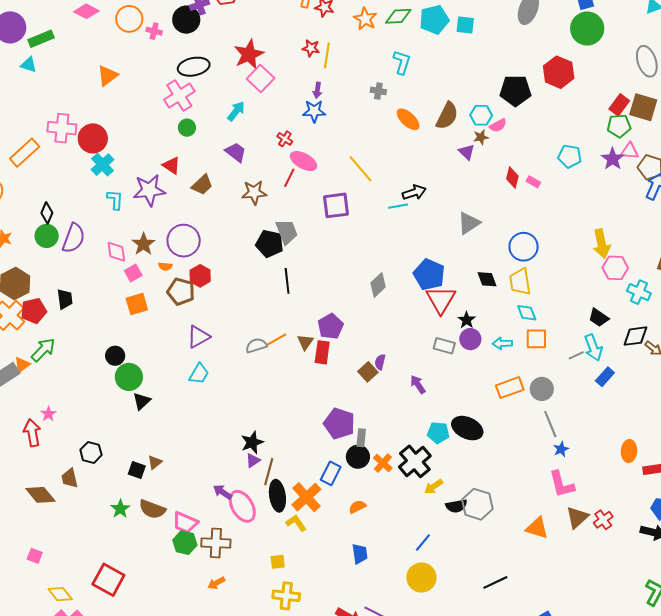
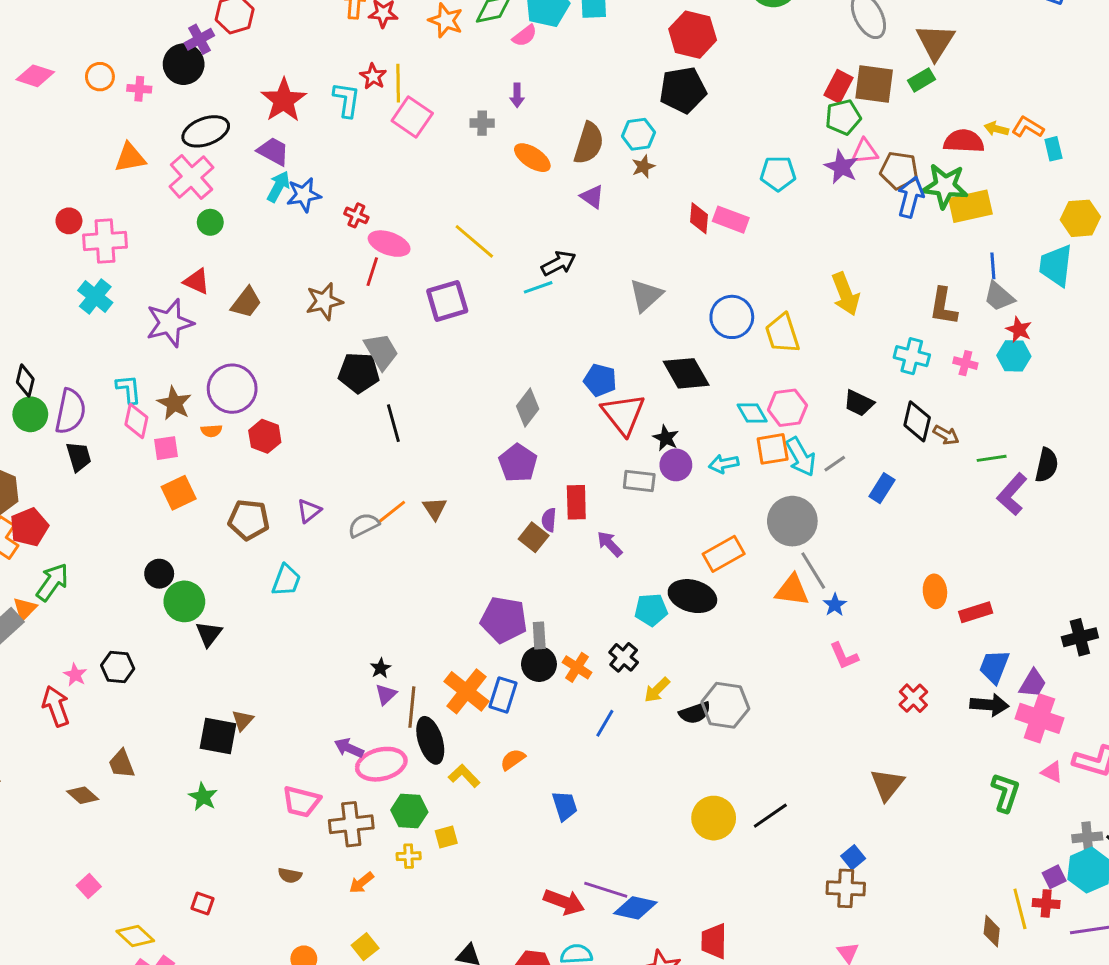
orange circle: (129, 19) -> (100, 77), size x0.7
red star: (311, 48) -> (373, 76), turned 30
cyan L-shape: (402, 62) -> (347, 100), moved
red hexagon: (559, 72) -> (693, 35), moved
orange triangle: (108, 76) -> (130, 158), moved, turned 35
pink square: (261, 78) -> (412, 117), moved
purple arrow: (317, 90) -> (517, 95), moved
blue star: (314, 111) -> (304, 195), moved
pink semicircle: (498, 125) -> (525, 36), moved
pink cross: (62, 128) -> (105, 241), moved
red circle: (93, 138) -> (69, 221), moved, size x0.6
purple trapezoid: (236, 152) -> (273, 151), moved
purple triangle: (467, 152) -> (592, 197), moved
pink rectangle: (533, 182) -> (731, 220), size x1.6
cyan L-shape: (115, 200) -> (129, 389), moved
pink diamond: (116, 252) -> (136, 421), turned 30
pink hexagon: (615, 268) -> (787, 408), moved
pink square: (133, 273) -> (166, 448), turned 30
blue pentagon: (429, 275) -> (600, 380), size x0.7
black diamond: (487, 279) -> (686, 373), size x1.5
yellow trapezoid: (520, 282) -> (782, 333), moved
brown pentagon: (181, 292) -> (249, 520), moved
black trapezoid: (65, 299) -> (79, 457), moved
purple pentagon: (331, 326) -> (518, 463), moved
black diamond: (635, 336) -> (917, 421), turned -60
purple triangle: (198, 337) -> (309, 511), moved, size x0.7
cyan arrow: (593, 348) -> (801, 457), moved
red rectangle: (322, 352) -> (576, 502), moved
orange rectangle: (510, 388) -> (724, 554), moved
gray circle: (542, 389) -> (792, 521), size x1.4
black star: (252, 442) -> (380, 668), size x0.6
black hexagon: (91, 452) -> (118, 667), moved
black cross: (415, 461) -> (624, 657), size x0.6
black square: (137, 470) -> (218, 736), size x1.5
pink L-shape: (562, 484) -> (844, 656), size x0.7
brown diamond: (40, 495) -> (83, 795), size x0.7
orange cross: (306, 497) -> (467, 691), moved
pink ellipse: (242, 506) -> (381, 764), turned -64
orange semicircle: (357, 507) -> (513, 760), moved
brown semicircle: (152, 509) -> (290, 875), moved, size x0.6
brown triangle: (577, 517) -> (887, 785), moved
orange triangle: (537, 528) -> (792, 590), moved
green hexagon: (185, 543) -> (409, 811), moved
blue line: (423, 543) -> (605, 723), moved
pink square: (35, 556) -> (89, 886), turned 35
yellow circle: (421, 578) -> (714, 818), moved
red square: (108, 580) -> (202, 903), size x0.5
yellow cross: (286, 596) -> (409, 856), moved, size x0.6

